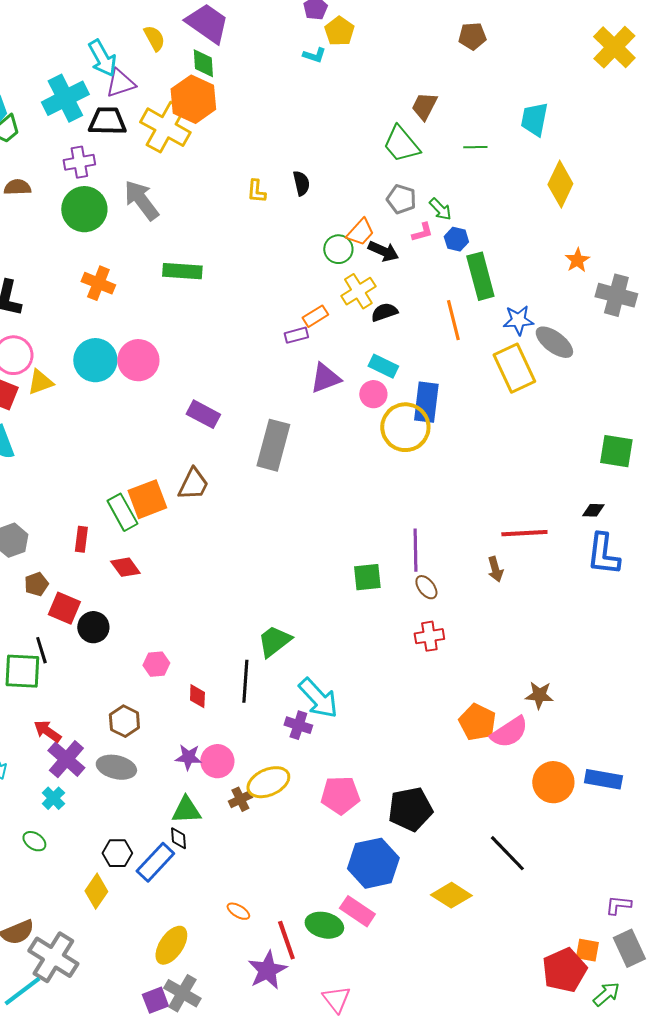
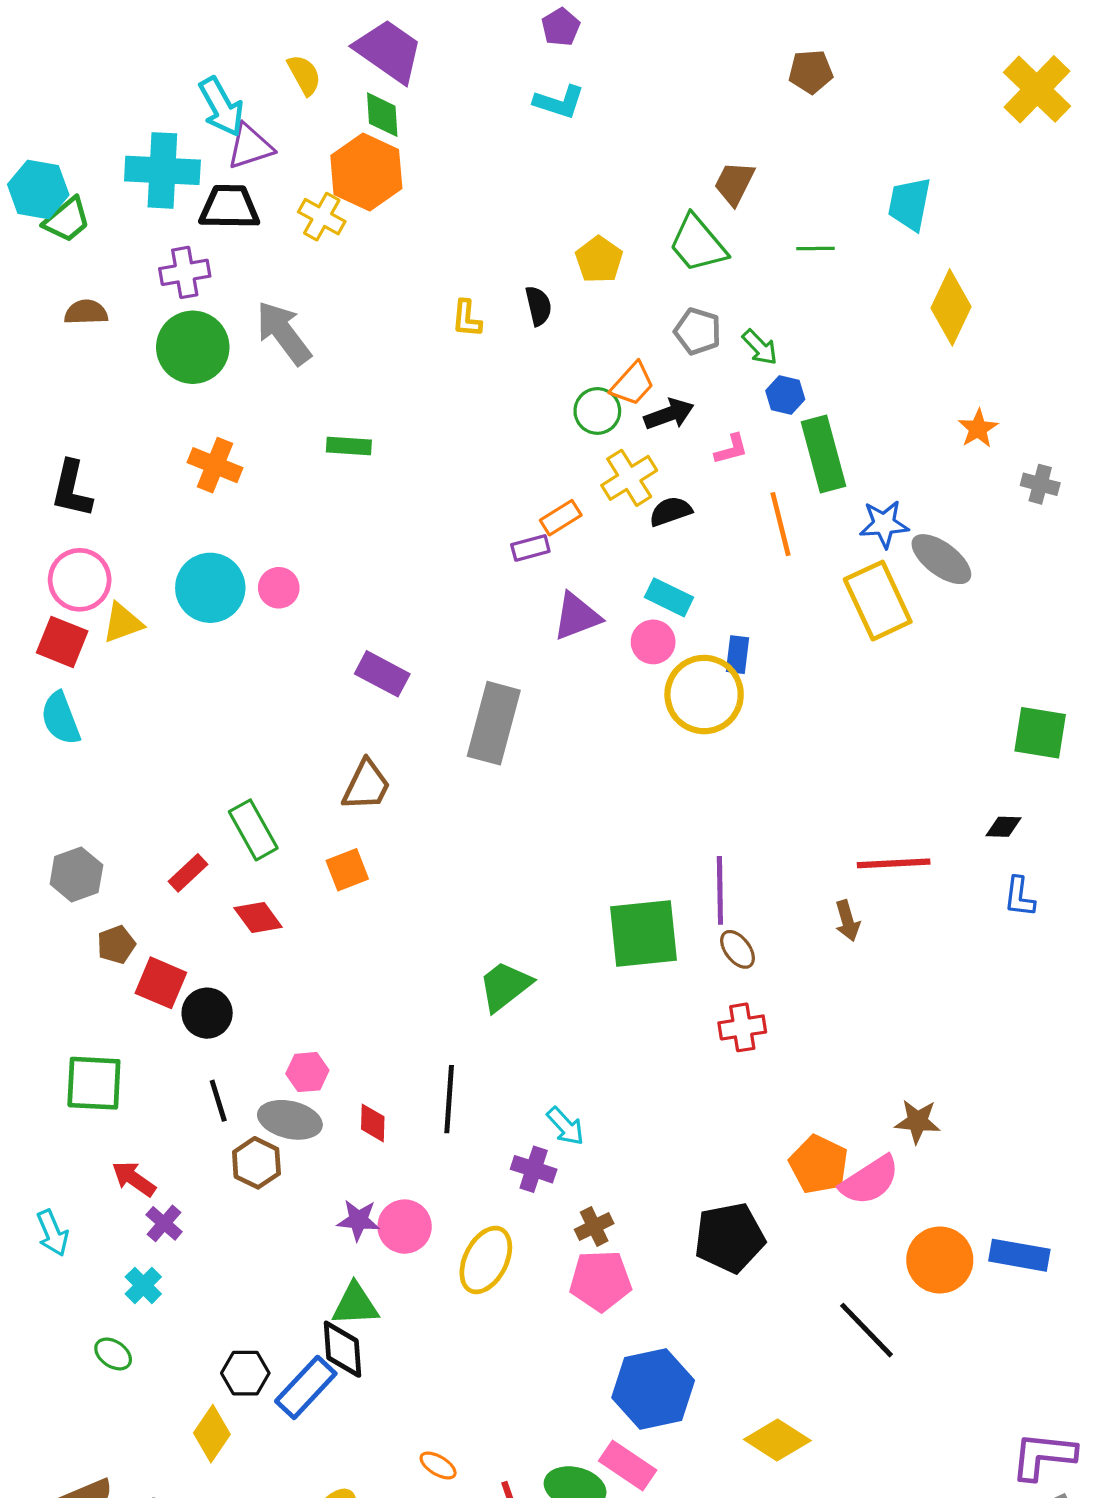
yellow pentagon: (339, 31) -> (599, 260), moved
cyan L-shape: (314, 55) -> (559, 102), size x1.4
cyan cross: (65, 98) -> (162, 170), turned 30
yellow cross: (165, 127) -> (322, 217), size x0.6
pink L-shape: (422, 232) -> (731, 449), moved
black arrow: (383, 251) -> (669, 414), turned -44
green rectangle: (182, 271) -> (349, 446), size x0.7
gray cross: (616, 295) -> (1040, 484), size x0.6
pink circle: (138, 360) -> (279, 588), size x0.6
blue rectangle: (426, 402) -> (738, 655), size x0.6
orange square: (147, 499) -> (347, 870), moved, size x0.7
red rectangle: (81, 539) -> (188, 873), turned 40
blue L-shape: (603, 554) -> (1019, 897), size x0.6
green square: (367, 577) -> (644, 933), size x1.6
green trapezoid: (274, 641) -> (505, 986), moved
black line: (41, 650) -> (218, 1101), moved
cyan arrow: (318, 698) -> (565, 1126), size x0.6
purple cross: (66, 759) -> (164, 1223), size x0.6
gray ellipse: (116, 767) -> (290, 1120), moved
yellow ellipse: (268, 782) -> (486, 1260), turned -39
brown cross: (240, 799) -> (594, 1227), moved
black pentagon: (410, 809) -> (730, 1238), moved
black diamond: (178, 838) -> (342, 1349), size x1.6
black line: (507, 853) -> (867, 1330), moved
purple L-shape: (618, 905) -> (1043, 1456), size x1.6

